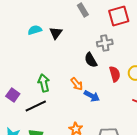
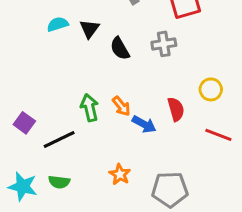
black semicircle: (91, 60) -> (120, 48), moved
red semicircle: (115, 74) -> (176, 109), moved
green arrow: (44, 83) -> (89, 108), moved

